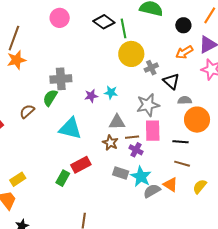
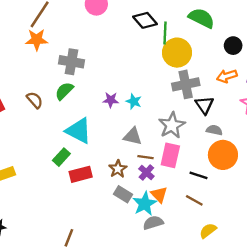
yellow circle: (131, 54) -> (177, 53), moved
gray cross: (151, 68) -> (186, 84), size x1.6
gray cross: (61, 79) -> (71, 62), moved
gray star: (148, 105) -> (172, 125), turned -30
brown semicircle: (27, 111) -> (35, 100), turned 77
brown star: (110, 143) -> (118, 169), moved
green rectangle: (63, 178) -> (61, 157), moved
orange triangle: (170, 185) -> (159, 194), moved

